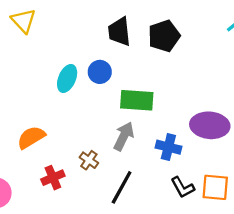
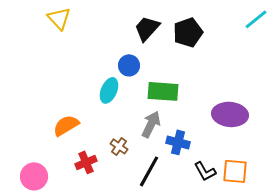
black trapezoid: (119, 32) -> (147, 28), turned 48
cyan ellipse: (67, 78) -> (109, 90), moved
blue cross: (168, 147) -> (178, 142), moved

